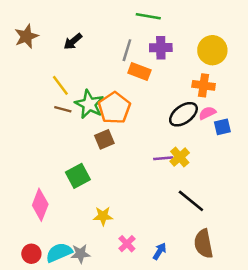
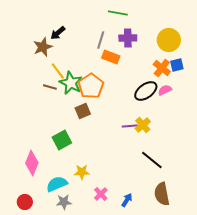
brown star: (26, 36) -> (43, 47), moved
yellow line: (60, 85) -> (58, 71), moved
orange cross: (204, 85) -> (162, 68), turned 30
blue square: (222, 127) -> (177, 65), moved
cyan semicircle: (59, 252) -> (57, 184), moved

